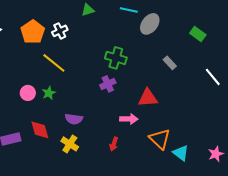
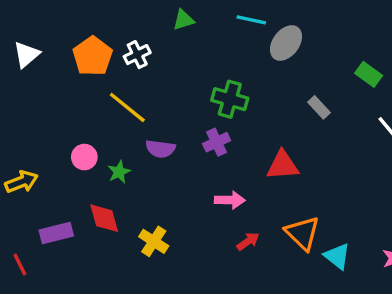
green rectangle: (198, 34) -> (369, 74), moved
green star: (49, 93) -> (119, 172), moved
purple semicircle: (74, 119) -> (160, 149), moved
pink arrow: (129, 119) -> (230, 200), moved
red arrow: (114, 144) -> (248, 241), moved, turned -144

